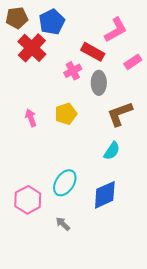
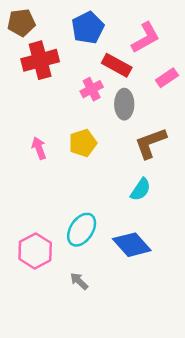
blue pentagon: (52, 22) -> (88, 28), moved
red cross: (32, 48) -> (40, 60), turned 32
blue diamond: (105, 195) -> (132, 245), turned 72

